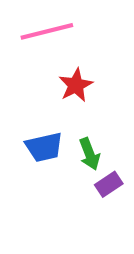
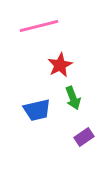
green arrow: (89, 154) -> (73, 98), moved

